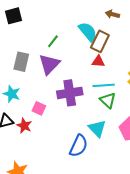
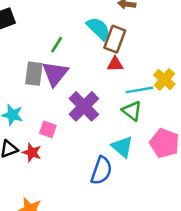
gray rectangle: (21, 62) -> (34, 74), moved
cyan line: (104, 85) -> (139, 90), moved
purple cross: (70, 93) -> (84, 106), turned -30

